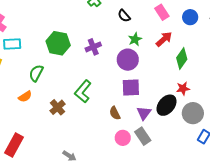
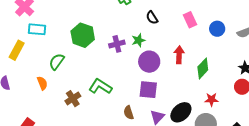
green star: (135, 39) -> (138, 40), moved
red arrow: (164, 39) -> (179, 55), moved, turned -54
red star: (183, 89) -> (211, 100), moved
green L-shape: (83, 91) -> (100, 86), turned 75
orange semicircle: (25, 97) -> (42, 83), turned -88

